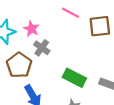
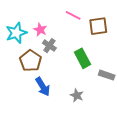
green rectangle: (74, 78) -> (83, 58), moved, turned 36

